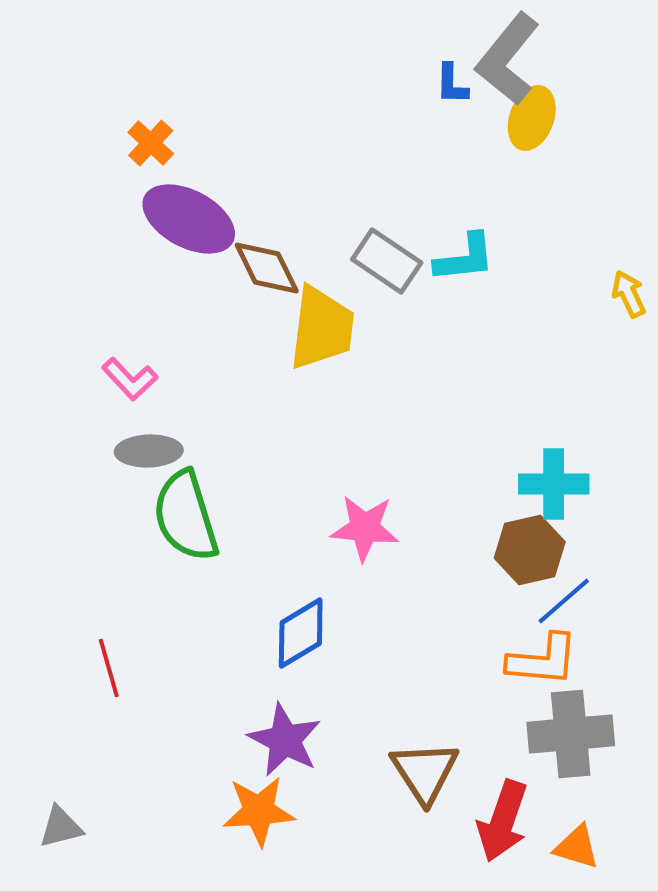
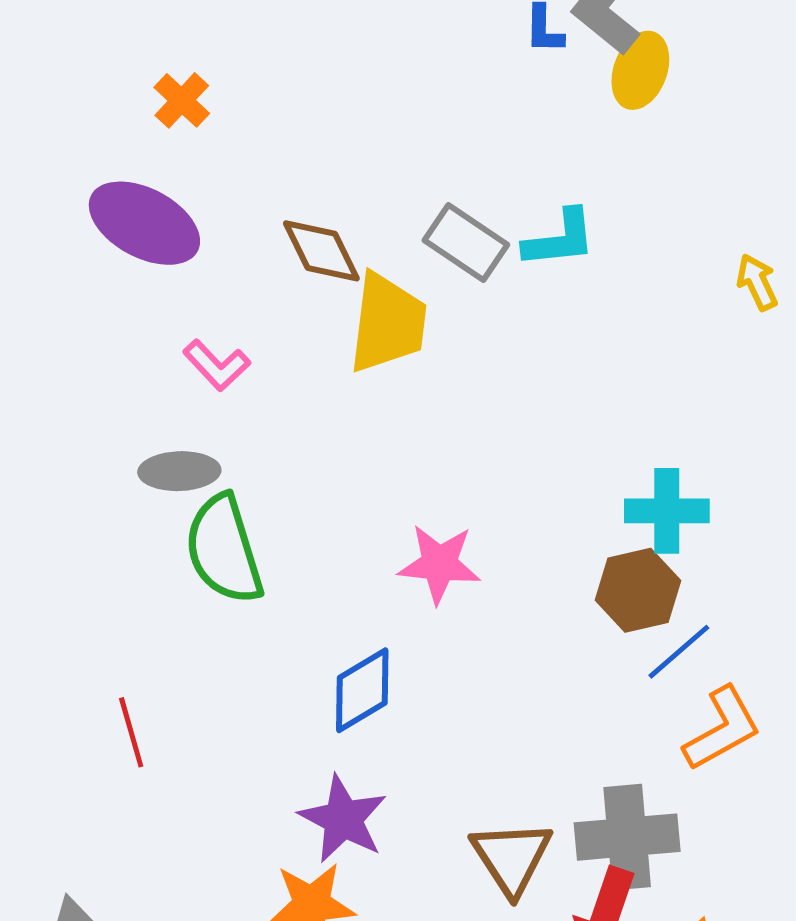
purple ellipse: (189, 219) -> (144, 223), moved
pink L-shape: (130, 379) -> (217, 365), moved
orange L-shape: (543, 660) -> (722, 729), moved, turned -34
gray cross: (571, 734) -> (627, 837), moved

